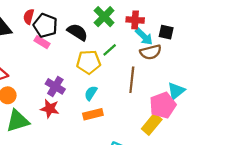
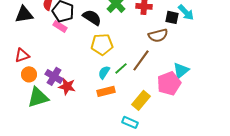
cyan arrow: (144, 37) -> (186, 12), moved
green line: (110, 50) -> (121, 68), moved
brown line: (132, 80) -> (141, 60), turned 30
purple cross: (55, 86) -> (54, 76), moved
yellow rectangle: (152, 124) -> (141, 100), moved

